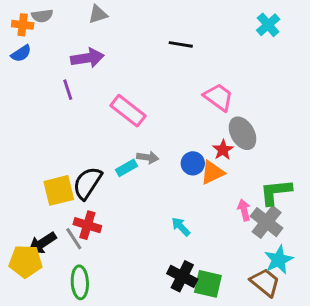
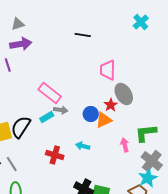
gray triangle: (98, 14) -> (18, 24), moved
pink trapezoid: (218, 97) -> (108, 70), turned -125
pink rectangle: (128, 111) -> (50, 93), moved
gray cross: (267, 222) -> (152, 161), moved
red cross: (87, 225) -> (55, 155), moved
cyan arrow: (181, 227) -> (83, 146), moved, turned -32

